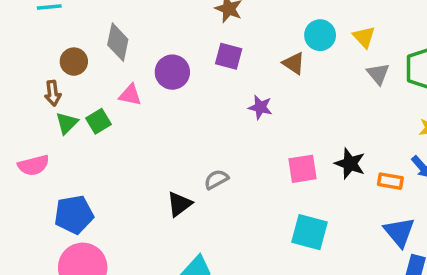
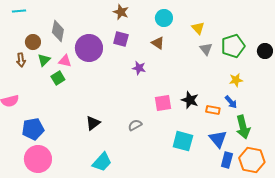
cyan circle: (320, 35) -> (164, 18), moved
purple circle: (172, 72) -> (89, 48), size x1.4
green square: (98, 121) -> (58, 78), moved
green triangle: (67, 123) -> (44, 60), moved
gray semicircle: (216, 179) -> (135, 125), moved
cyan square: (310, 232) -> (183, 141), moved

